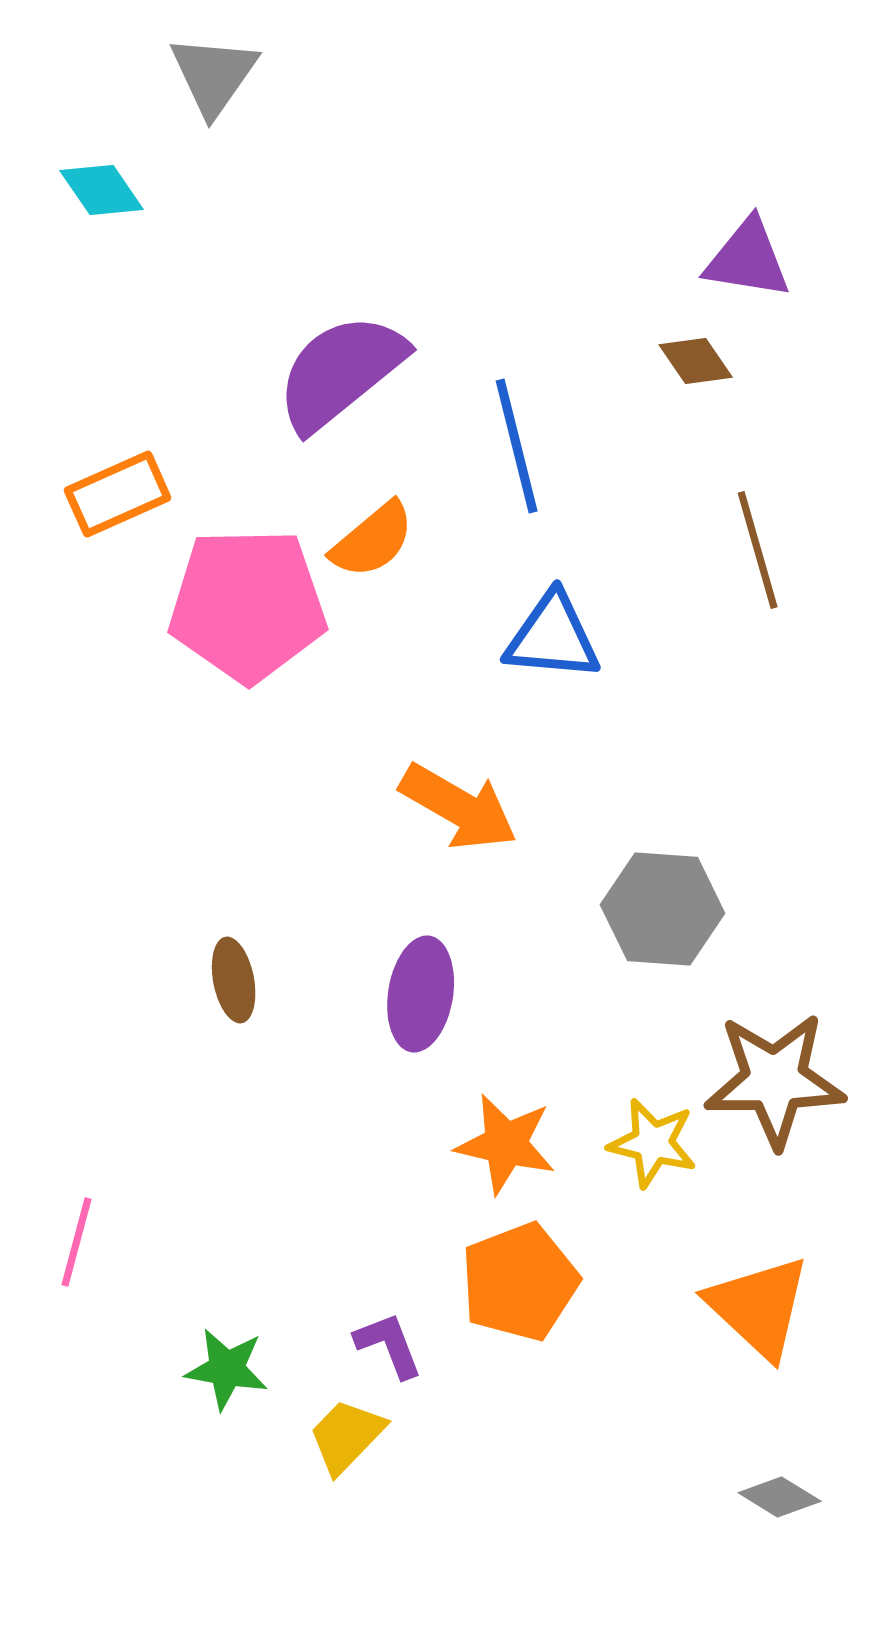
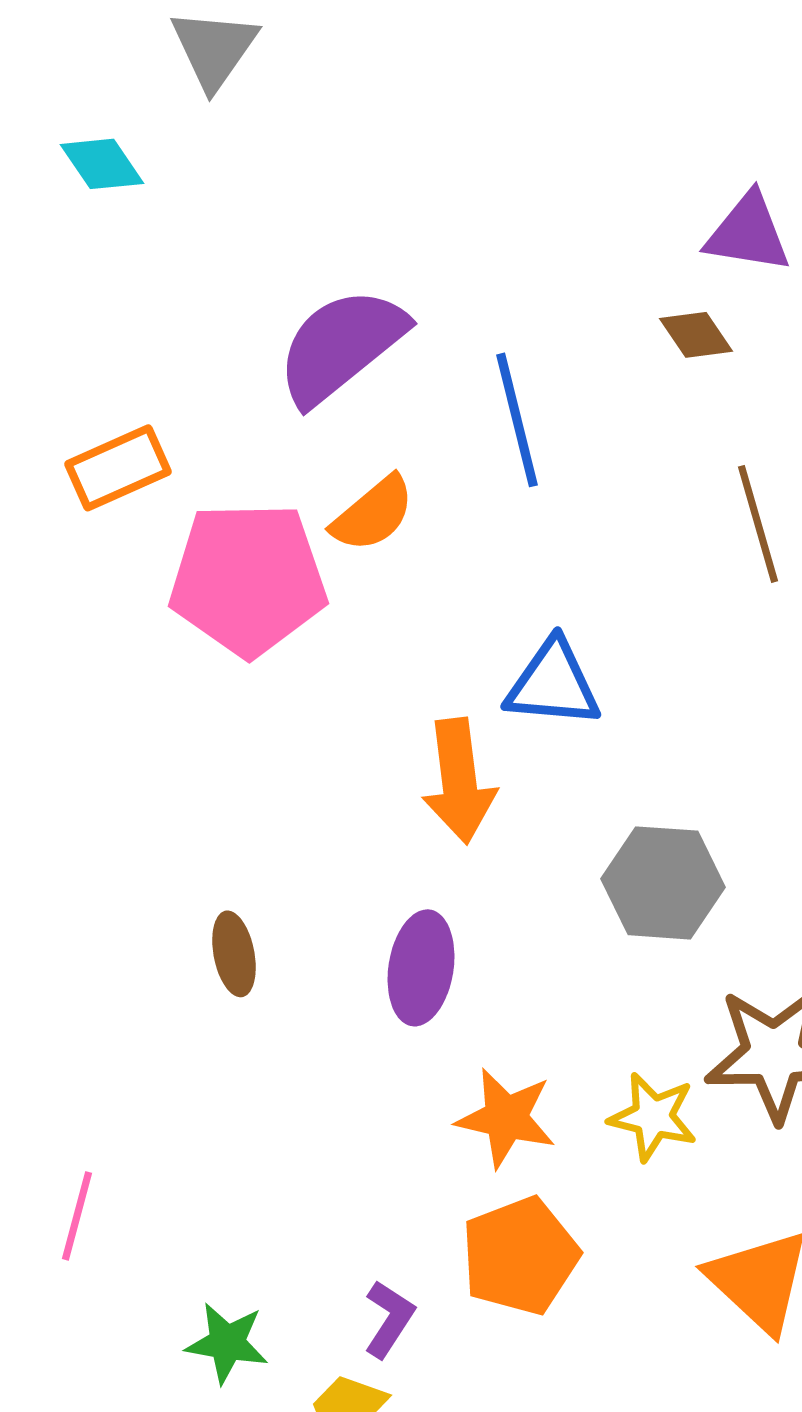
blue triangle: (553, 637) -> (553, 684), moved
orange arrow: (459, 807) -> (459, 781), turned 53
purple L-shape: (389, 1345) -> (389, 1319), turned 54

